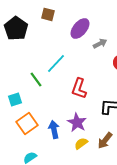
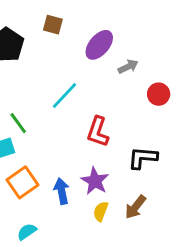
green line: (36, 79) -> (18, 123), moved
yellow semicircle: (81, 143) -> (101, 211), turned -32

